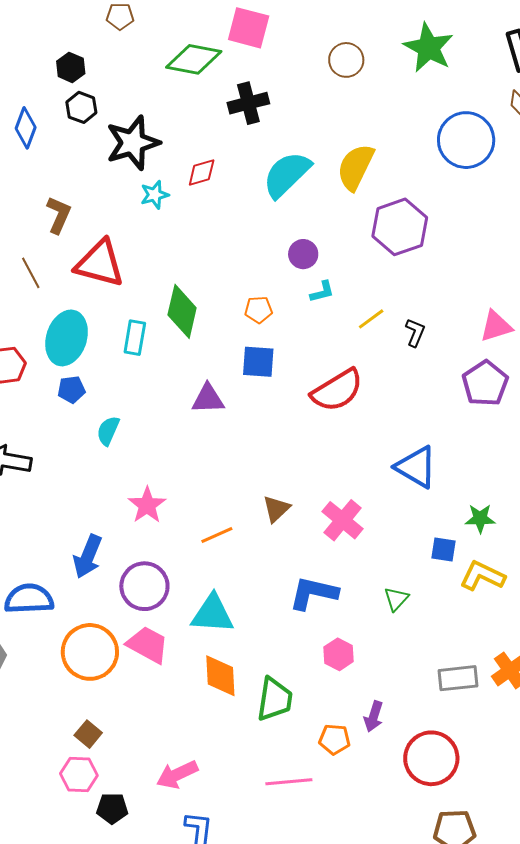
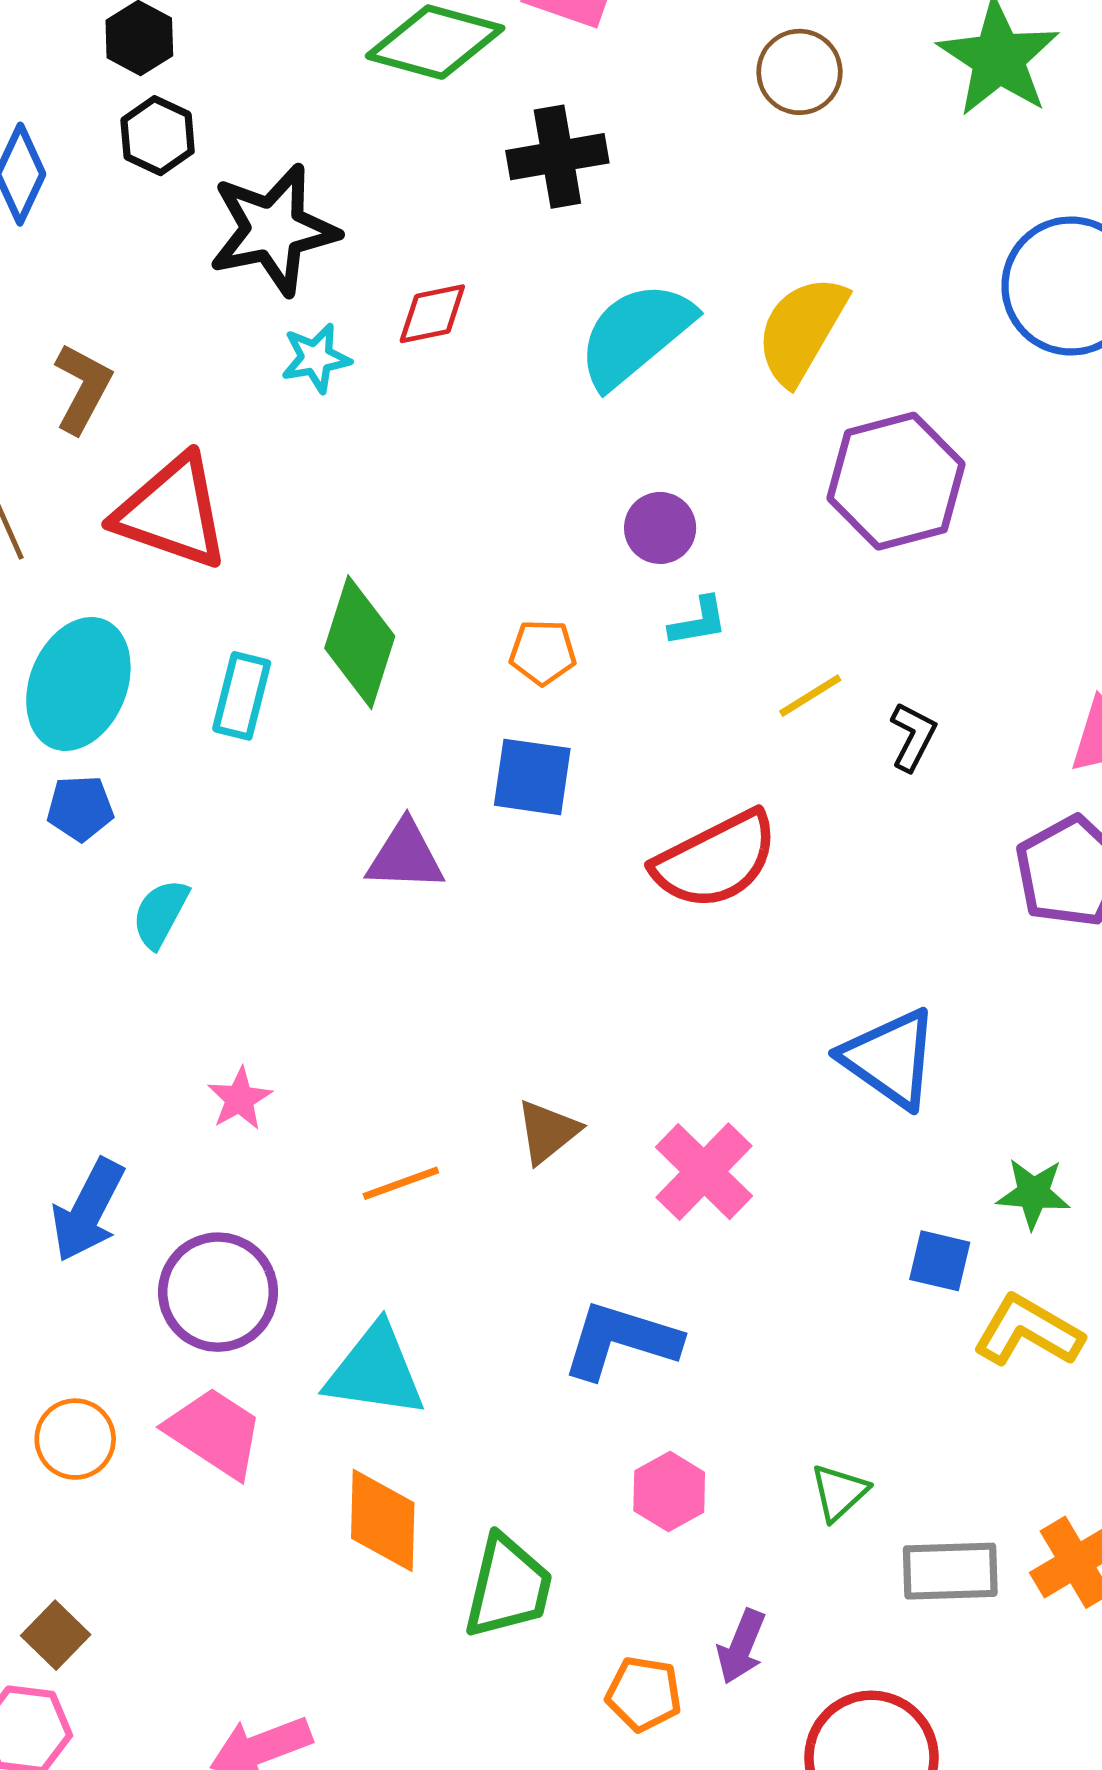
pink star: (147, 505) -> (240, 1099), size x0.7
green triangle: (396, 599) -> (839, 1492), moved
orange circle: (90, 652) -> (75, 1439), size x0.6

